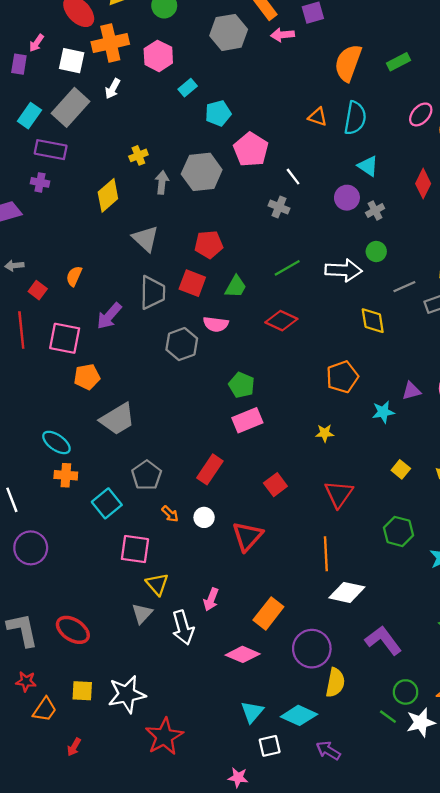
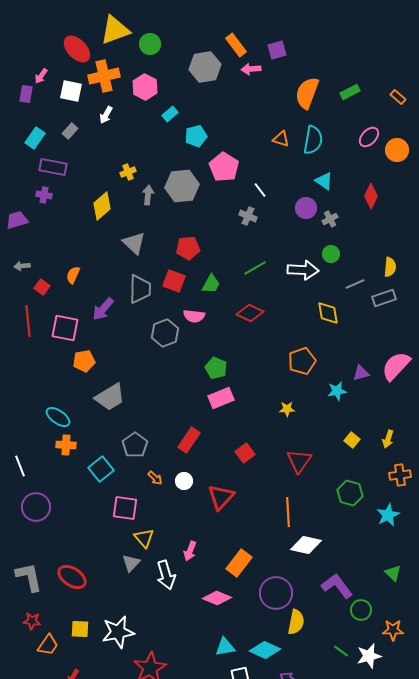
gray rectangle: (70, 107) -> (70, 131), size x0.5
green circle: (406, 692) -> (361, 610), moved
cyan triangle: (252, 712) -> (225, 647), turned 40

